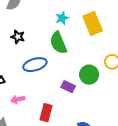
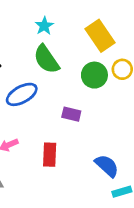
yellow rectangle: (93, 24) -> (100, 36), moved
green circle: (89, 75) -> (94, 75), moved

